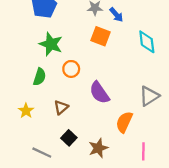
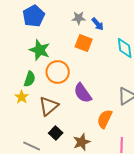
orange circle: (71, 69) -> (58, 72), size x1.5
brown triangle: (61, 107) -> (49, 106), size x1.5
yellow star: (26, 111) -> (22, 97), moved

